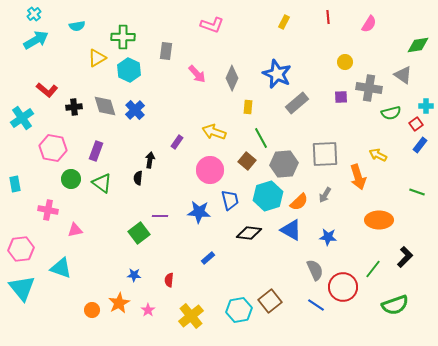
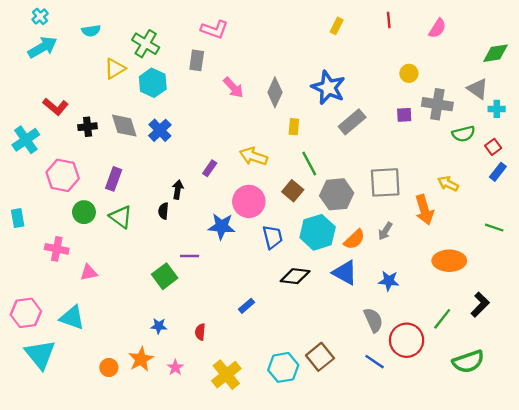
pink L-shape: (212, 25) -> (214, 29), moved
green cross: (123, 37) -> (146, 44), turned 30
cyan cross: (426, 106) -> (497, 109), moved
blue star: (199, 212) -> (222, 226), moved
pink hexagon: (21, 249) -> (26, 313), moved
cyan triangle: (22, 288) -> (40, 354), moved

